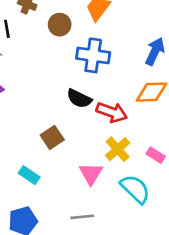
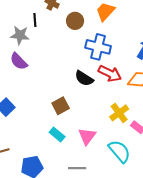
red arrow: (112, 112) -> (110, 74), moved
yellow cross: (118, 149) -> (119, 113), moved
cyan rectangle: (29, 175) -> (57, 135), moved

